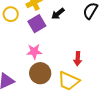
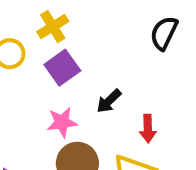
black arrow: (58, 14) -> (109, 101), moved

